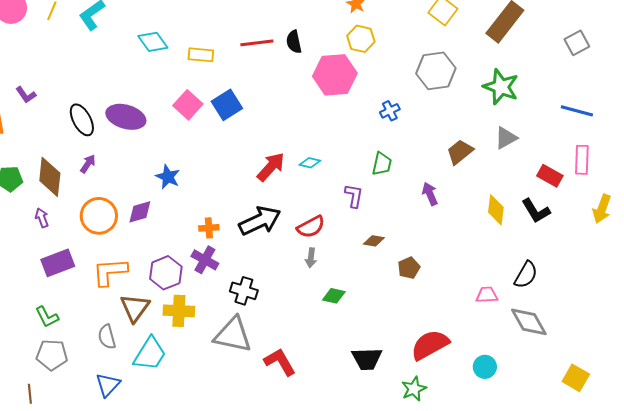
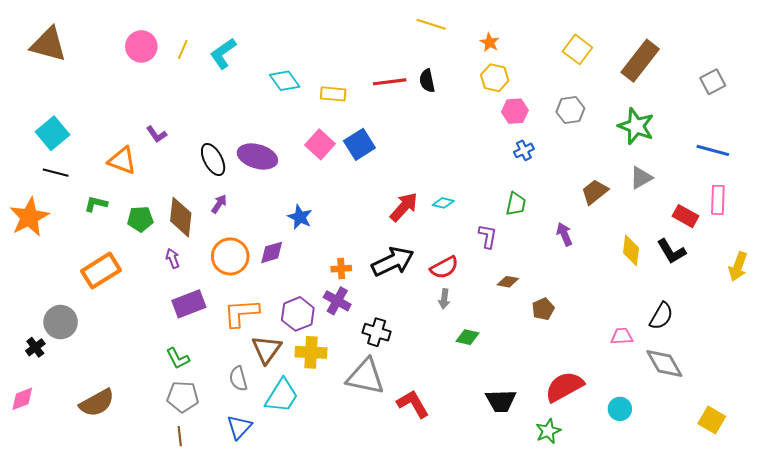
gray hexagon: (436, 71) -> (570, 110), size x0.7
pink hexagon: (335, 75) -> (515, 111), moved, size x0.6
yellow arrow: (602, 209) -> (738, 267), moved
brown line: (30, 394) -> (180, 436), moved

